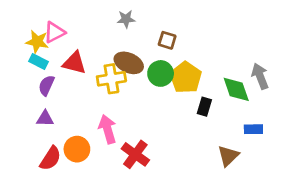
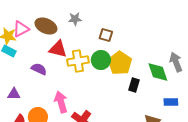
red triangle: (74, 63) -> (58, 49), moved
brown ellipse: (129, 63) -> (46, 26), moved
yellow cross: (111, 79) -> (78, 61), moved
purple semicircle: (46, 85) -> (39, 69), moved, turned 91

